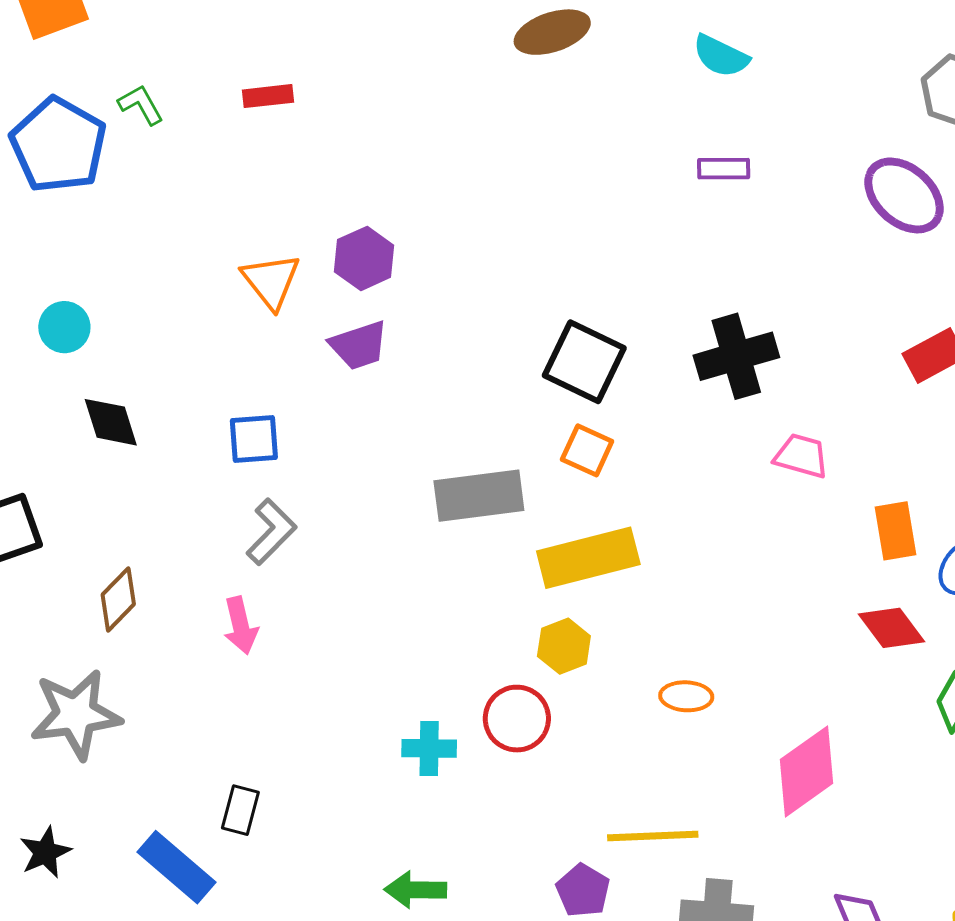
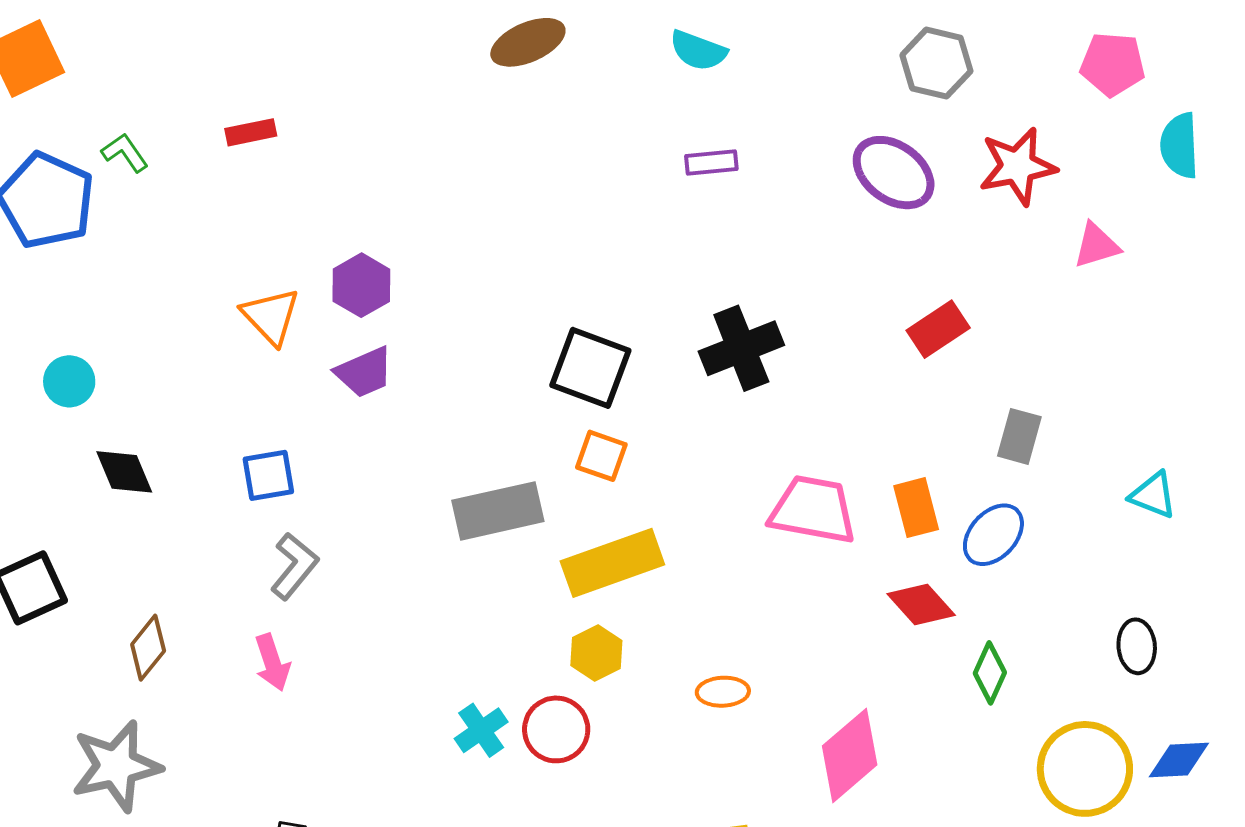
pink trapezoid: (801, 456) -> (813, 510), moved, size x1.6
cyan cross: (429, 748) -> (481, 730), moved, turned -30

